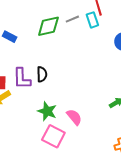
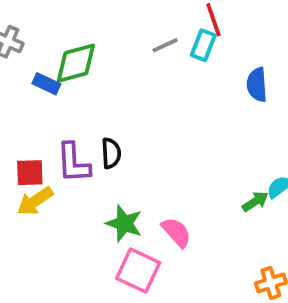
cyan rectangle: (92, 20) -> (203, 45), turned 42
green diamond: (48, 26) -> (76, 63), moved

